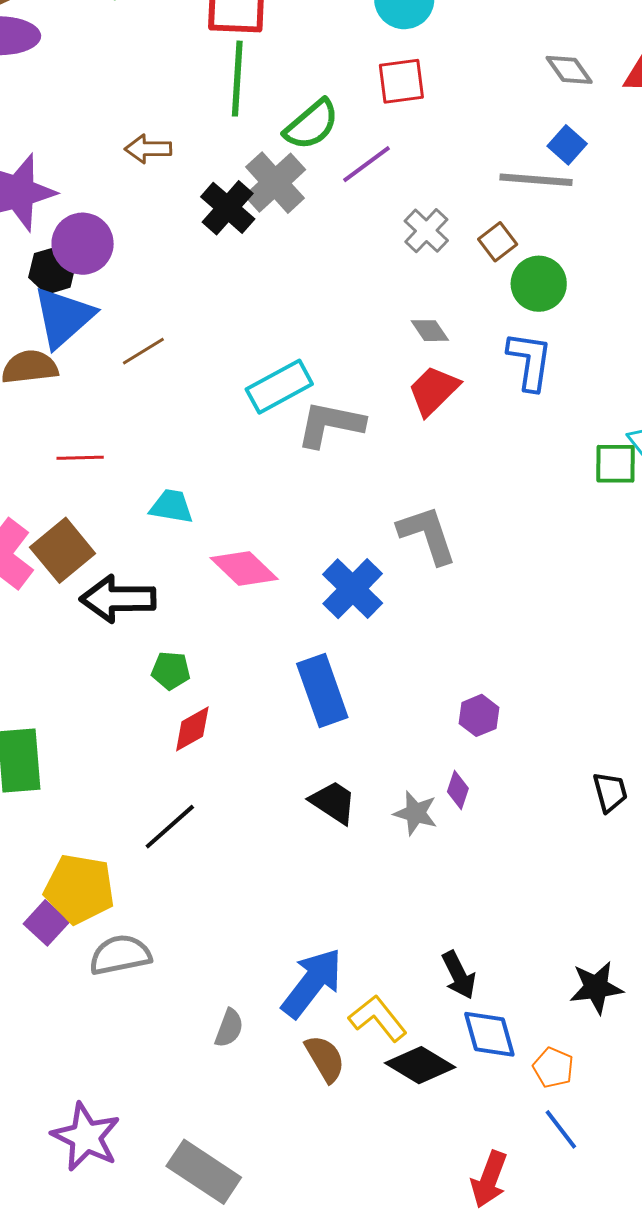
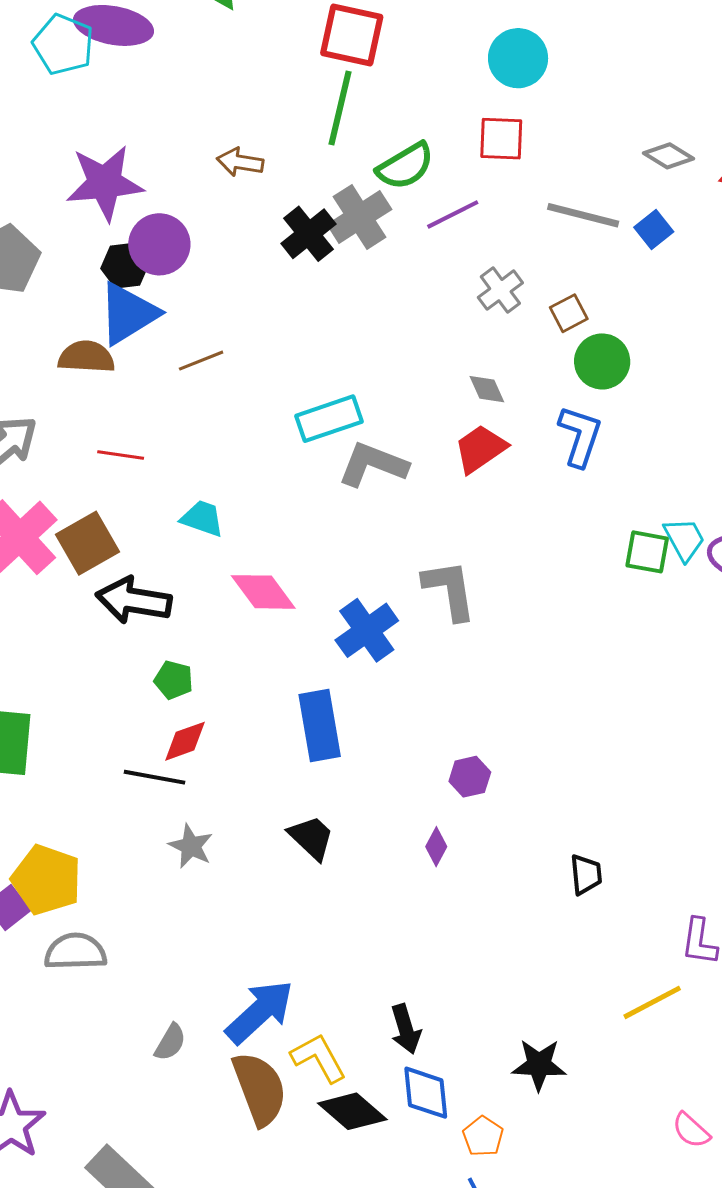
gray diamond: (569, 70) -> (668, 156), turned -33
gray line: (536, 180) -> (583, 215), moved
gray star: (416, 813) -> (191, 846), moved
black line: (170, 827) -> (154, 777), moved, turned 42
brown semicircle: (325, 1059) -> (260, 1089), size x1.5

